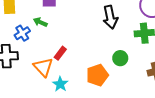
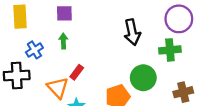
green arrow: (40, 22) -> (63, 41), moved, turned 64
green circle: (120, 58) -> (143, 78), size x1.5

